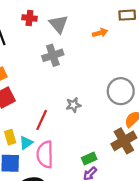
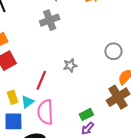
gray circle: (121, 91) -> (113, 51), size x0.7

